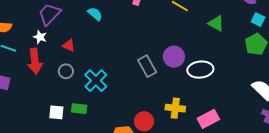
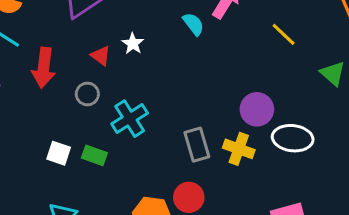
cyan semicircle: (95, 14) -> (193, 24), moved
white star: (40, 37) -> (133, 44), moved
gray rectangle: (147, 66) -> (197, 145), moved
yellow cross: (175, 108) -> (239, 149), moved

